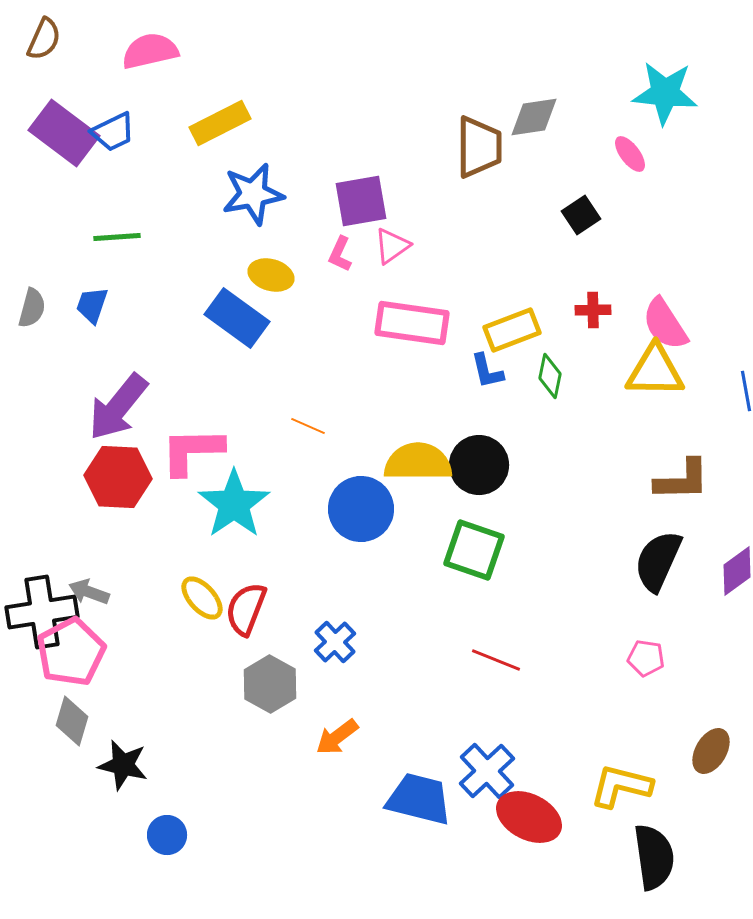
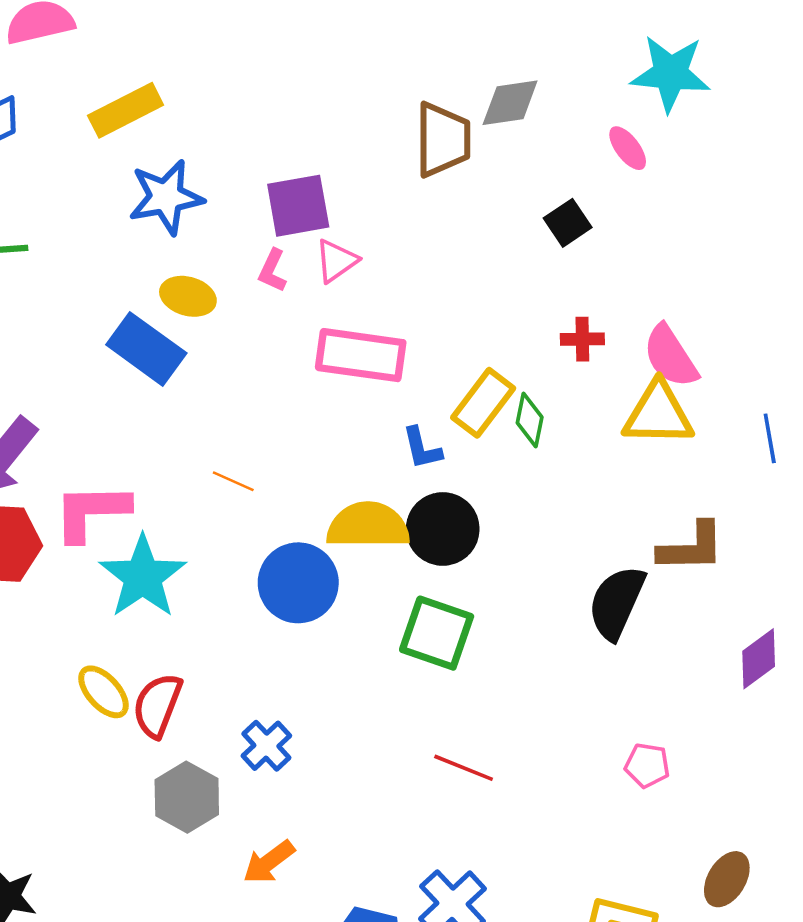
yellow rectangle: (512, 330) -> (483, 403), moved, turned -32
blue L-shape: (487, 371) -> (422, 448), moved
black semicircle: (658, 561) -> (617, 602), moved

